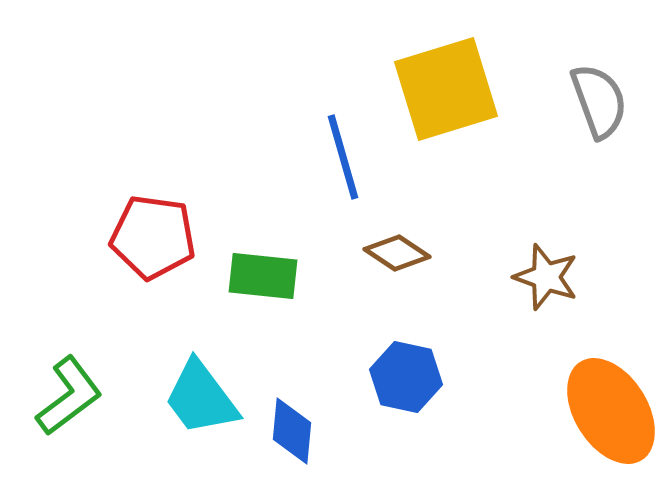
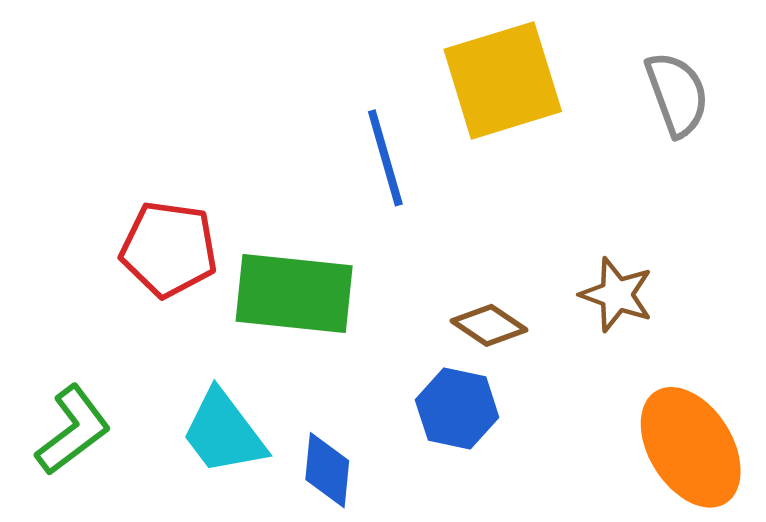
brown diamond: (397, 253) -> (489, 325), moved
green rectangle: (263, 276) -> (294, 293), size x1.5

